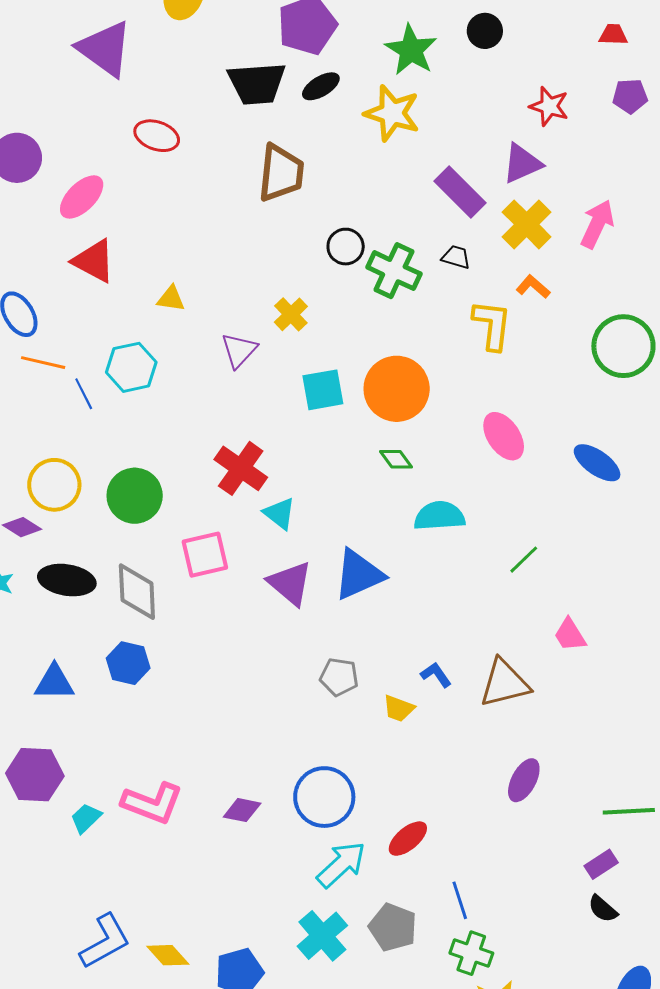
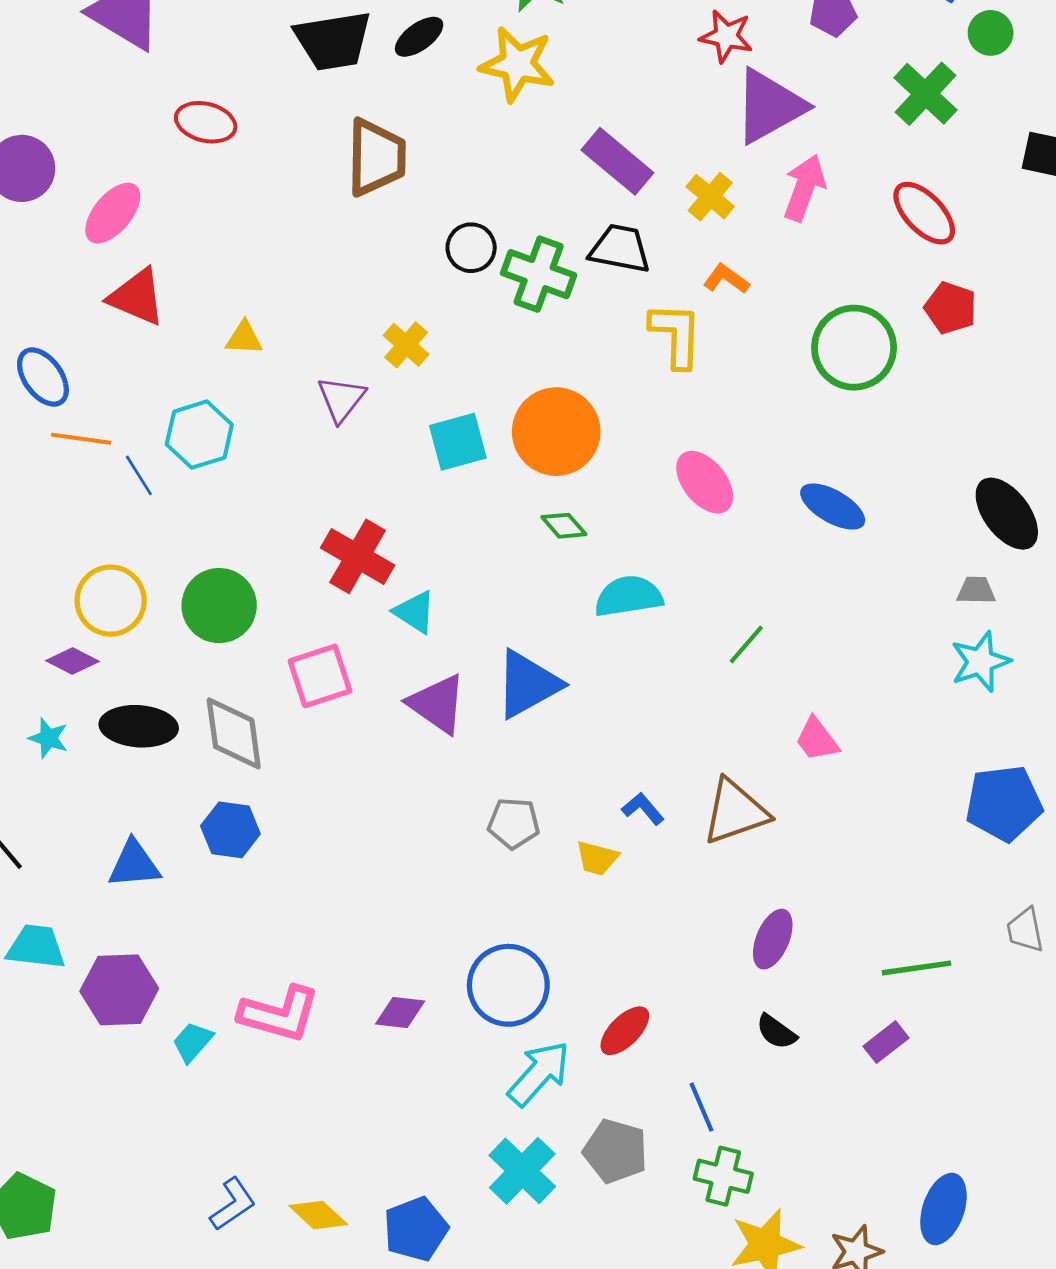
purple triangle: (522, 163) -> (770, 106), moved, size x1.4
yellow cross: (527, 224) -> (710, 197), size x0.7
black trapezoid: (456, 257) -> (620, 249), size x1.6
black semicircle: (603, 909) -> (776, 1032), moved
blue L-shape: (105, 941) -> (233, 1204), size x0.7

